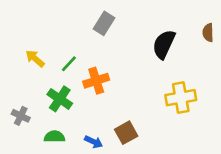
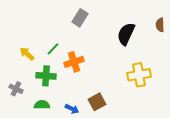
yellow arrow: (35, 59) -> (27, 54), moved
green cross: (60, 99) -> (46, 76), turned -30

